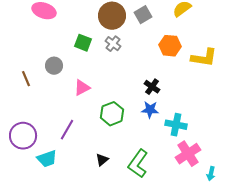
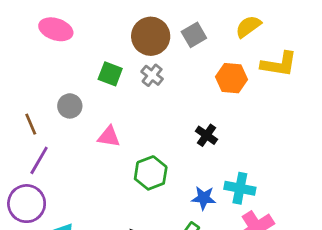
yellow L-shape: (204, 58) -> (279, 64), moved
pink triangle: (82, 88) -> (109, 137), turned 36
blue star: (150, 110) -> (204, 198), moved
purple line: (67, 130) -> (39, 160), moved

